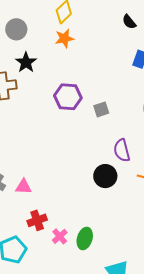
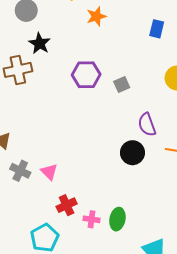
orange star: (64, 38) -> (96, 16), moved
pink triangle: (23, 187) -> (49, 172), turned 48
pink cross: (60, 236) -> (92, 219), turned -35

